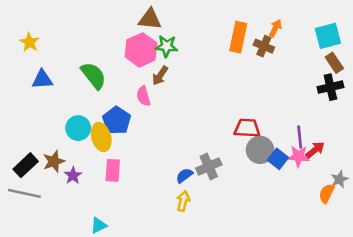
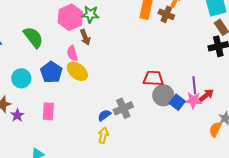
brown arrow: (160, 76) -> (85, 37), turned -56
yellow ellipse: (101, 137) -> (77, 71), moved, turned -35

